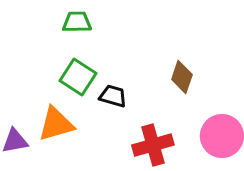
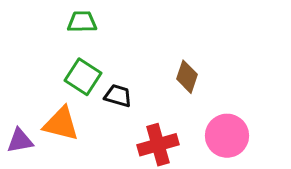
orange triangle: (56, 124) -> (61, 124), turned 30

